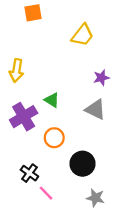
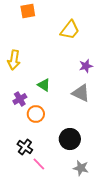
purple cross: (24, 117) -> (20, 99), size x0.6
orange circle: (54, 138) -> (36, 114), moved

